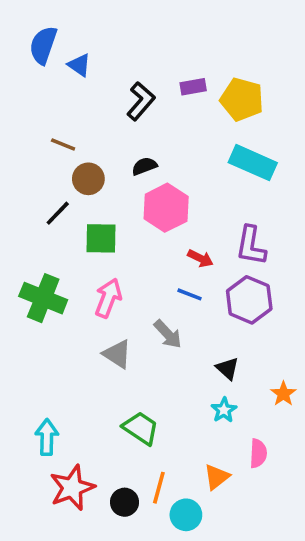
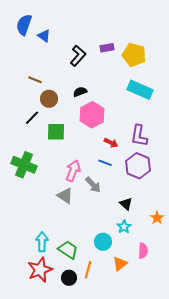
pink arrow: (108, 298) -> (73, 171), moved
green trapezoid: (141, 428) -> (68, 250), moved
cyan arrow: (47, 437) -> (42, 242), moved
cyan circle: (186, 515) -> (103, 242), moved

